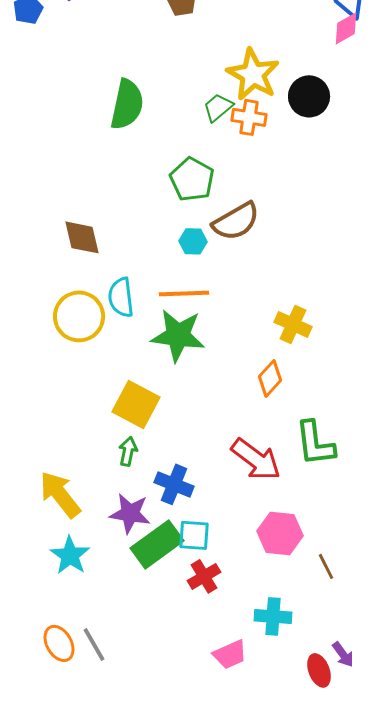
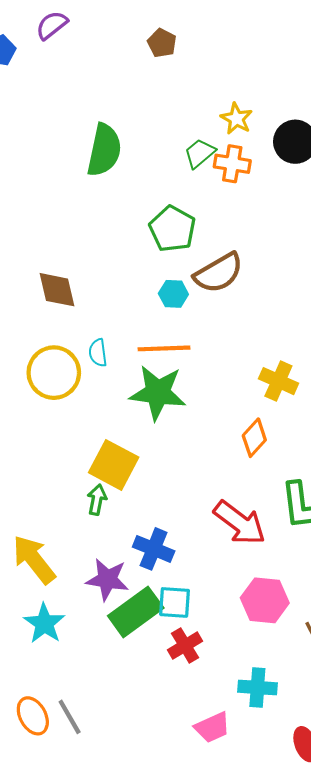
yellow star: (253, 74) -> (236, 119), size x0.6
cyan semicircle: (121, 297) -> (98, 353), size x0.7
green arrow: (128, 451) -> (97, 500), moved

